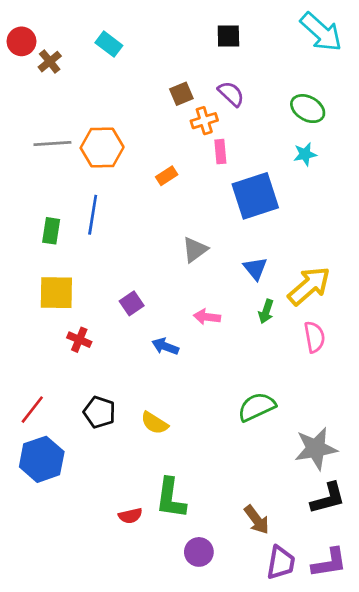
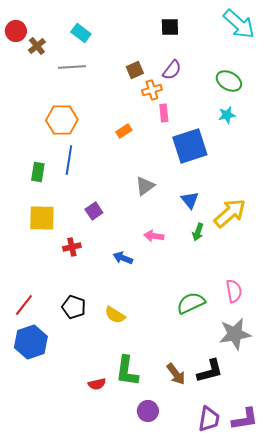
purple semicircle: (231, 94) -> (172, 70), turned 85
gray line: (52, 143) -> (72, 67), moved
orange hexagon: (102, 148) -> (62, 120), moved
purple square: (132, 303) -> (94, 211), moved
pink semicircle: (314, 337) -> (234, 291), moved
red cross: (79, 340) -> (72, 247), moved, turned -36
black L-shape: (328, 498) -> (210, 371), moved
brown arrow: (257, 520) -> (176, 374), moved

